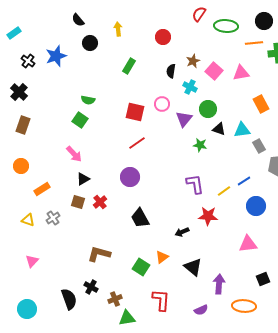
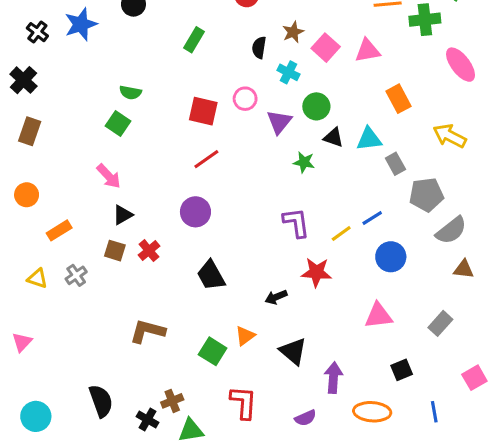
pink triangle: (32, 261) -> (22, 342), moved
black cross: (91, 287) -> (147, 420), moved

